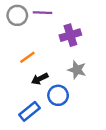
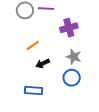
blue circle: (58, 95) -> (72, 78), moved
blue rectangle: (29, 111) -> (34, 90), turned 42

